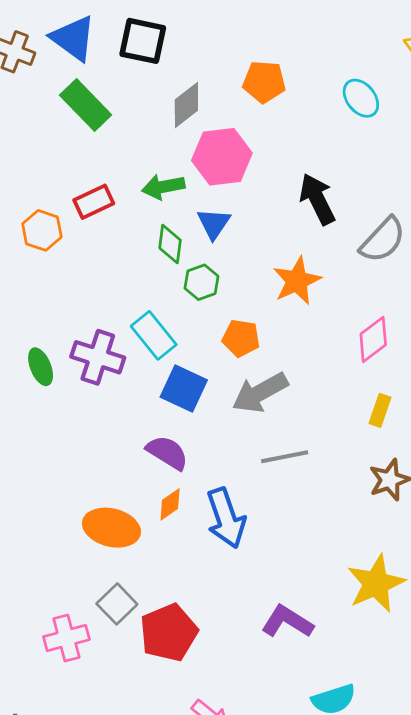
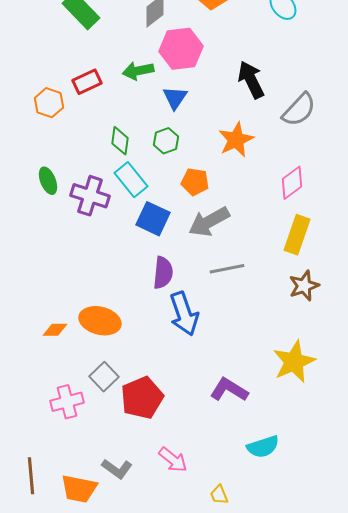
green diamond: (170, 244) -> (120, 141), moved
green ellipse: (41, 367) -> (48, 181), moved
yellow rectangle: (380, 410) -> (297, 235), size x1.6
purple semicircle: (167, 453) -> (163, 273), moved, turned 64
orange diamond: (170, 504) -> (55, 330), moved, turned 35

